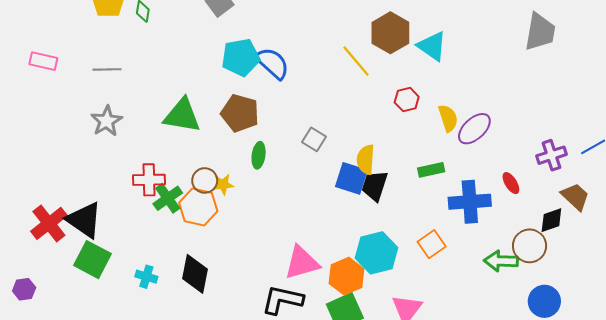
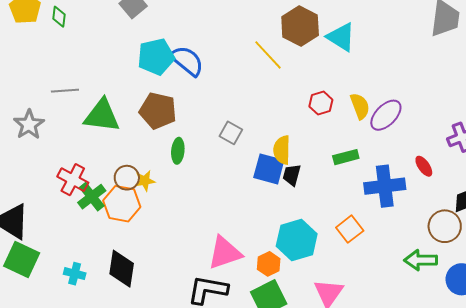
gray line: (107, 69) -> (65, 91), moved
red hexagon: (407, 100) -> (321, 103), moved
red cross: (149, 180) -> (73, 180), turned 32
black trapezoid: (375, 186) -> (292, 175), size x0.7
green arrow: (501, 261) -> (421, 260), moved
orange hexagon: (347, 276) -> (269, 264), size x0.7

